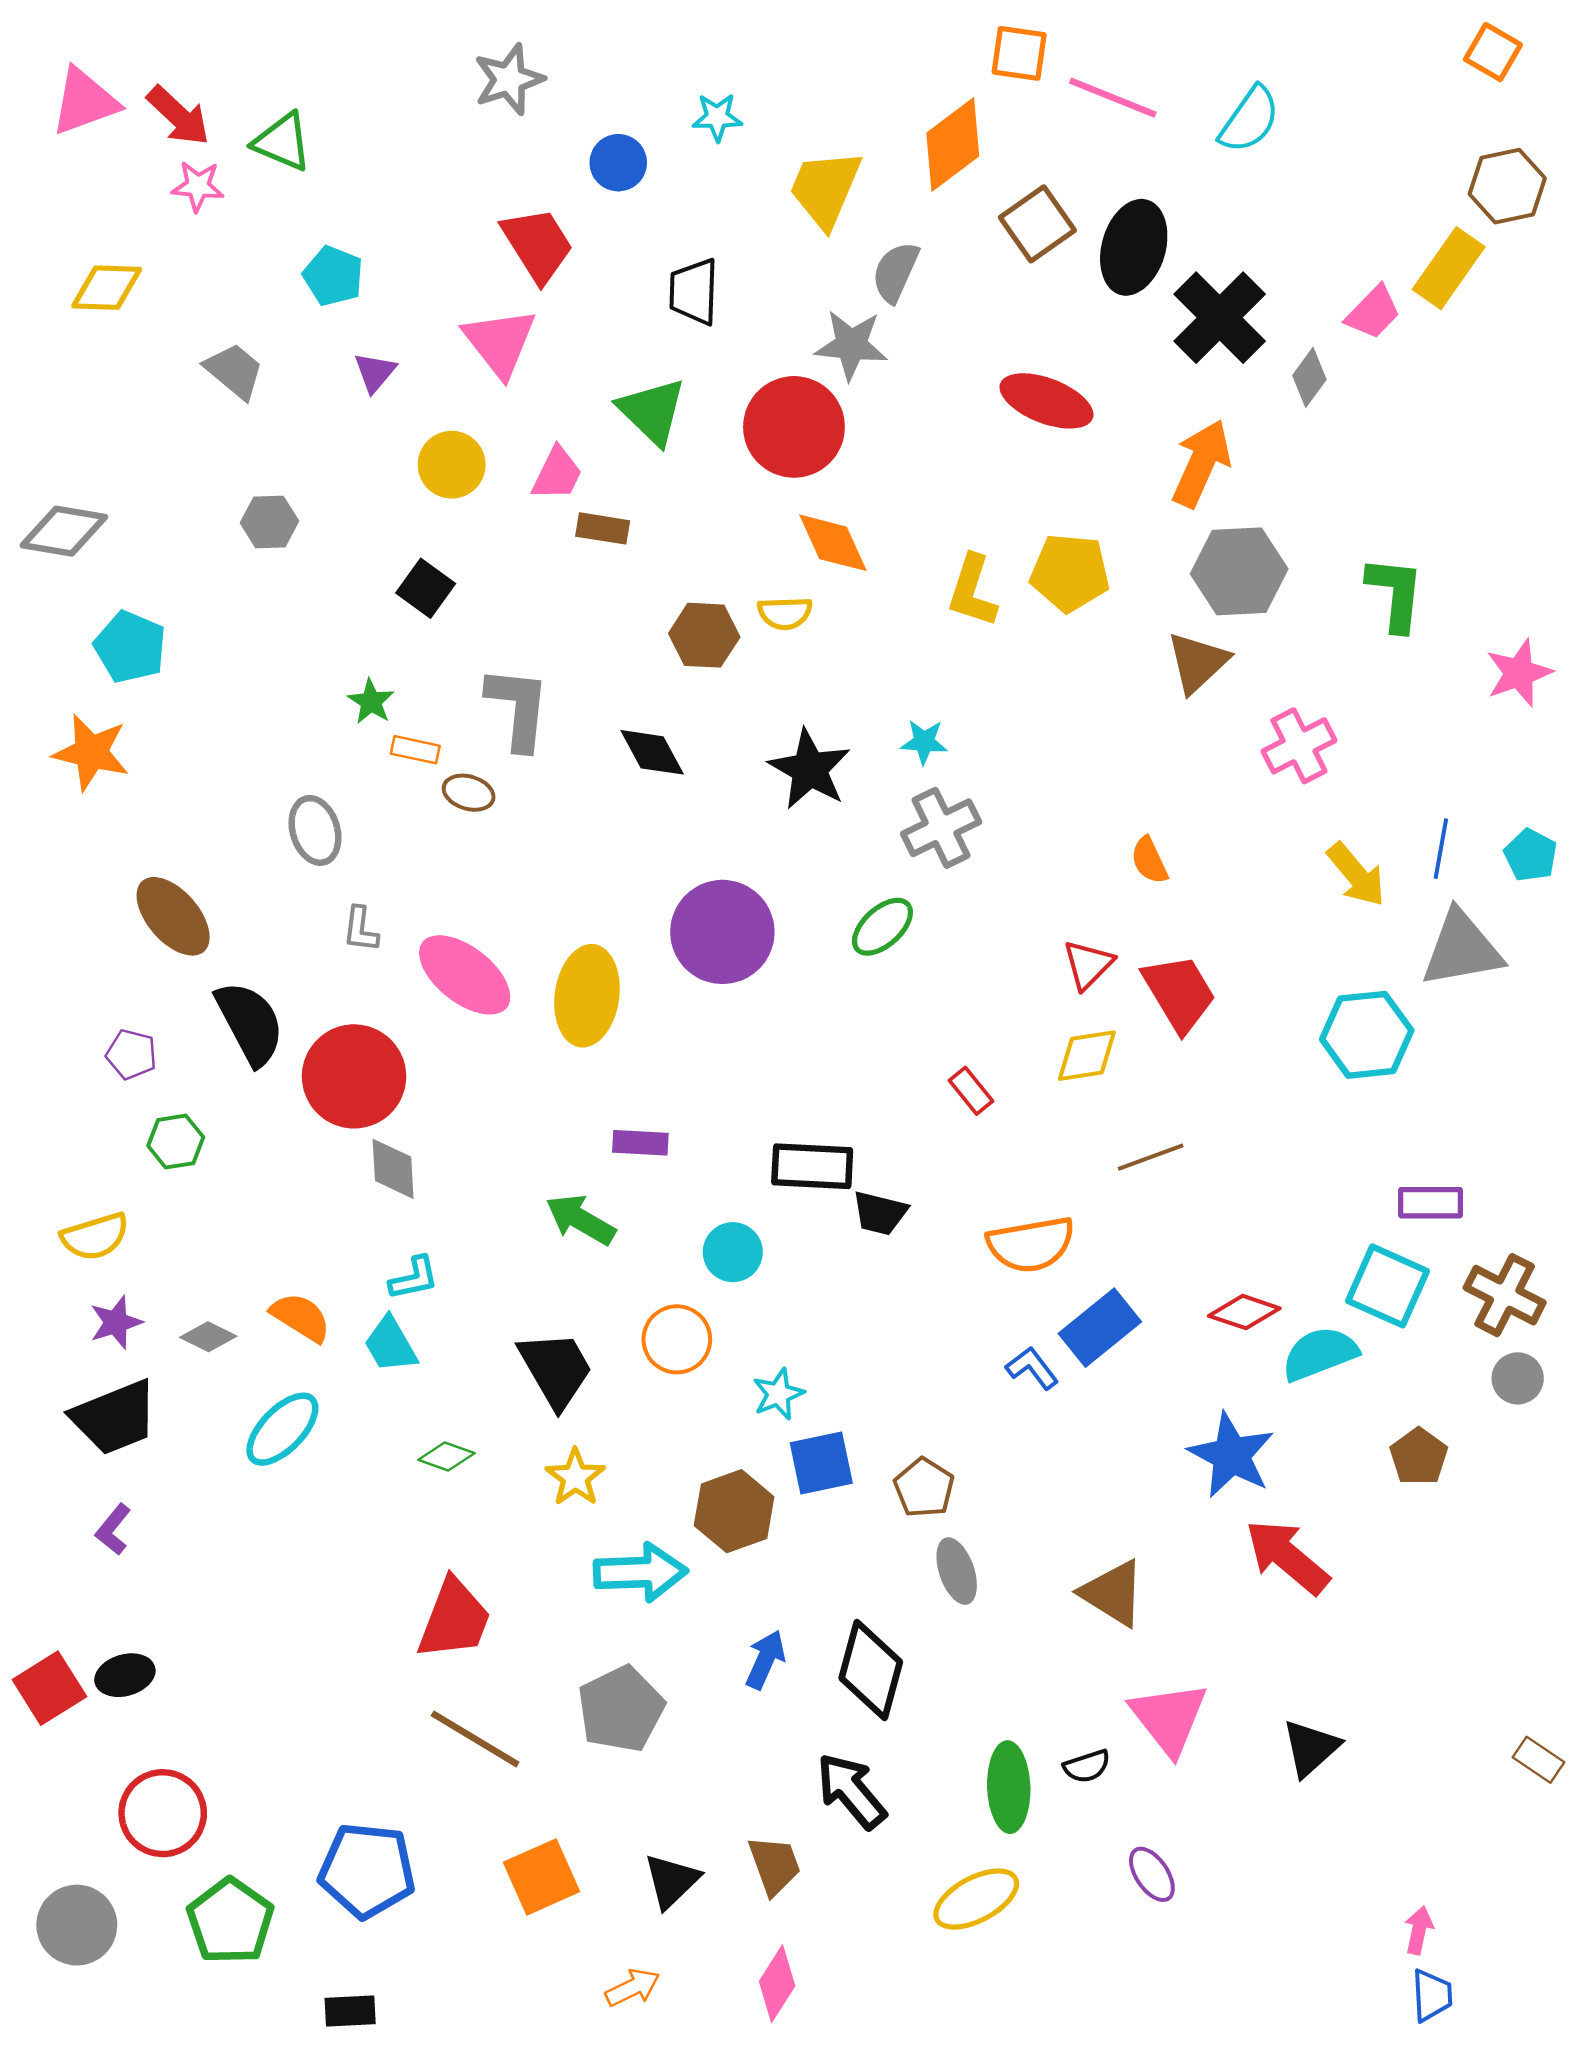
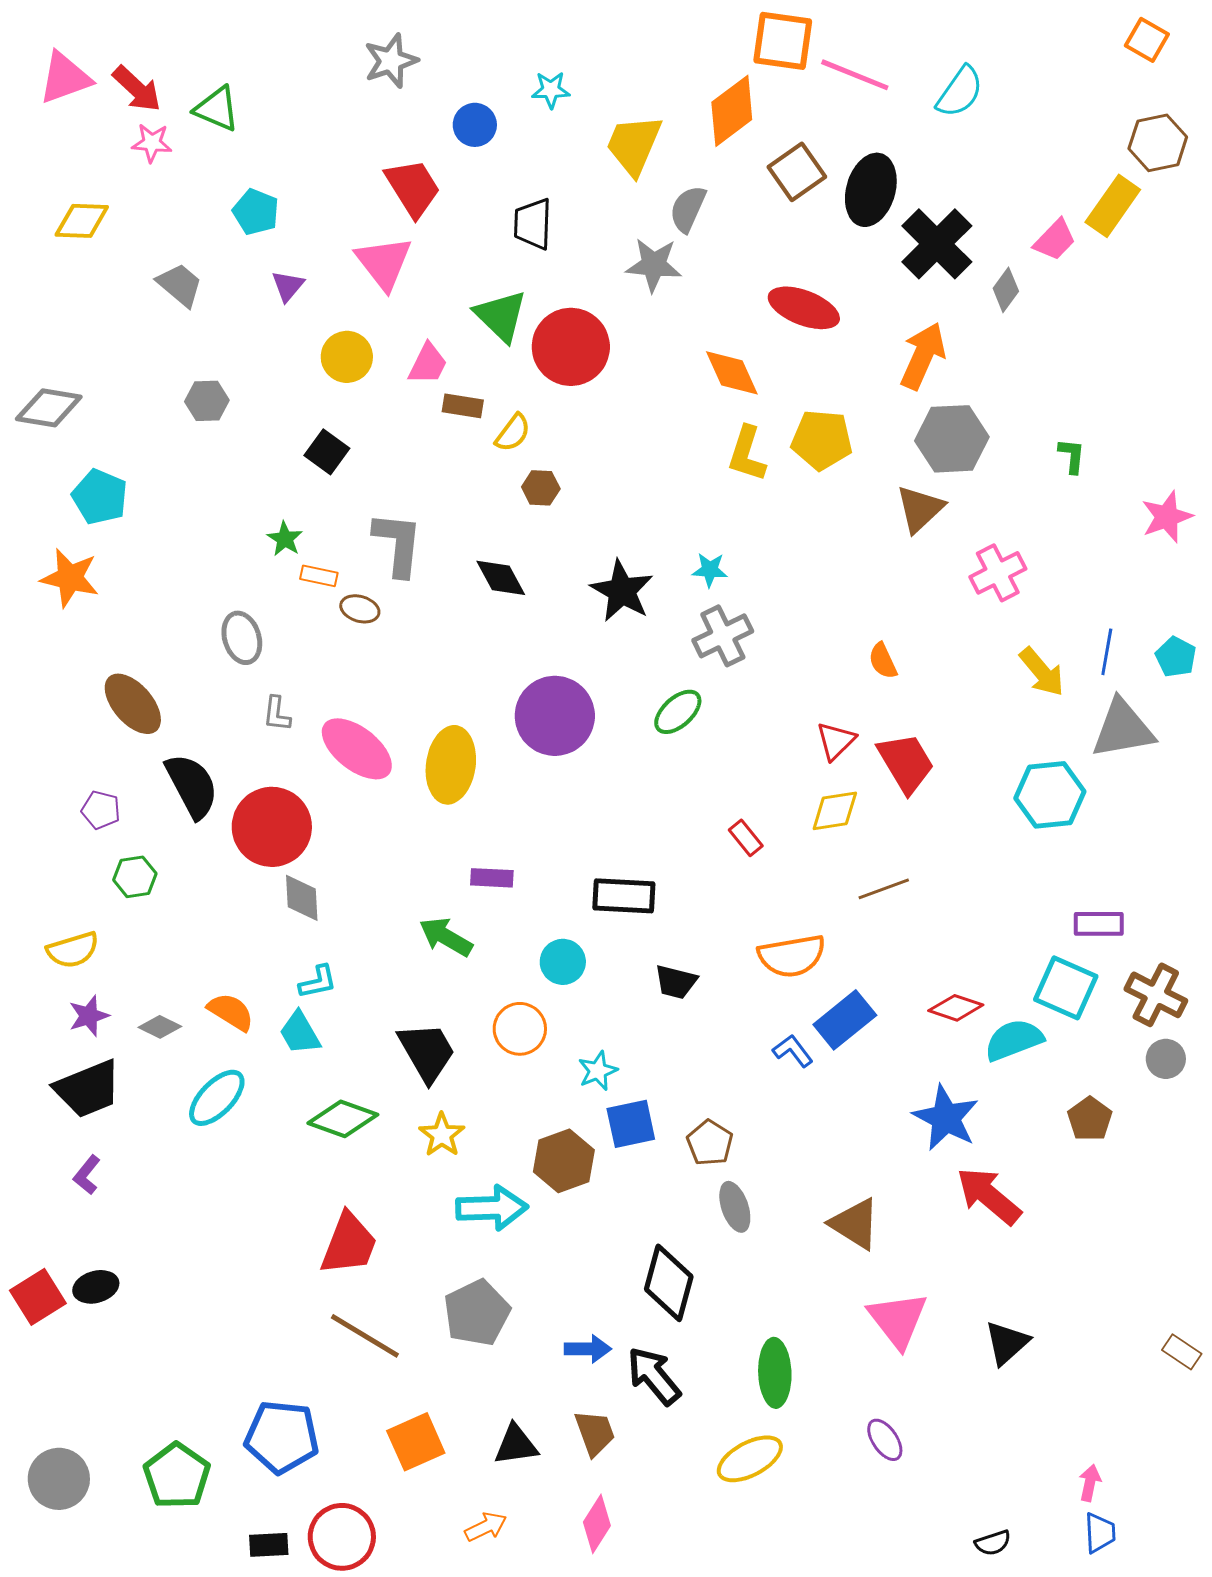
orange square: (1019, 53) -> (783, 41), size x1.4
red circle: (794, 427) -> (571, 347), moved
orange diamond: (833, 543) -> (732, 373), moved
green L-shape: (1395, 594) -> (1072, 456), size x0.6
yellow semicircle: (785, 613) -> (513, 433), moved, turned -51
brown hexagon: (704, 635) -> (541, 488), size x0.7
black trapezoid: (880, 1213) -> (676, 982), moved
green diamond: (446, 1456) -> (343, 1119), size x1.6
blue arrow: (765, 1660) -> (588, 1349), moved, turned 66
black semicircle: (1087, 1766) -> (993, 1543), moved
red circle: (163, 1813) -> (342, 1537), moved
black triangle: (672, 1881) -> (516, 1445), turned 36

